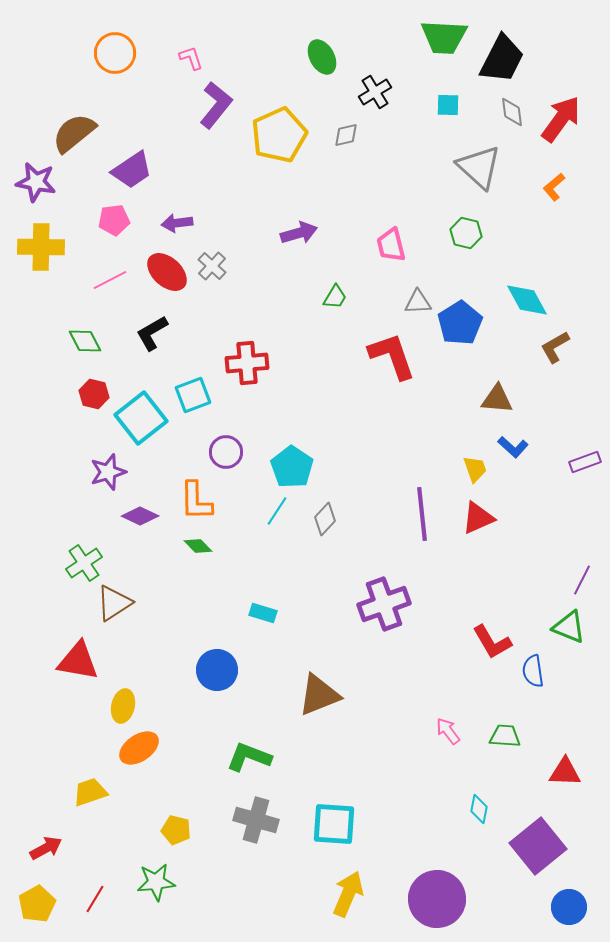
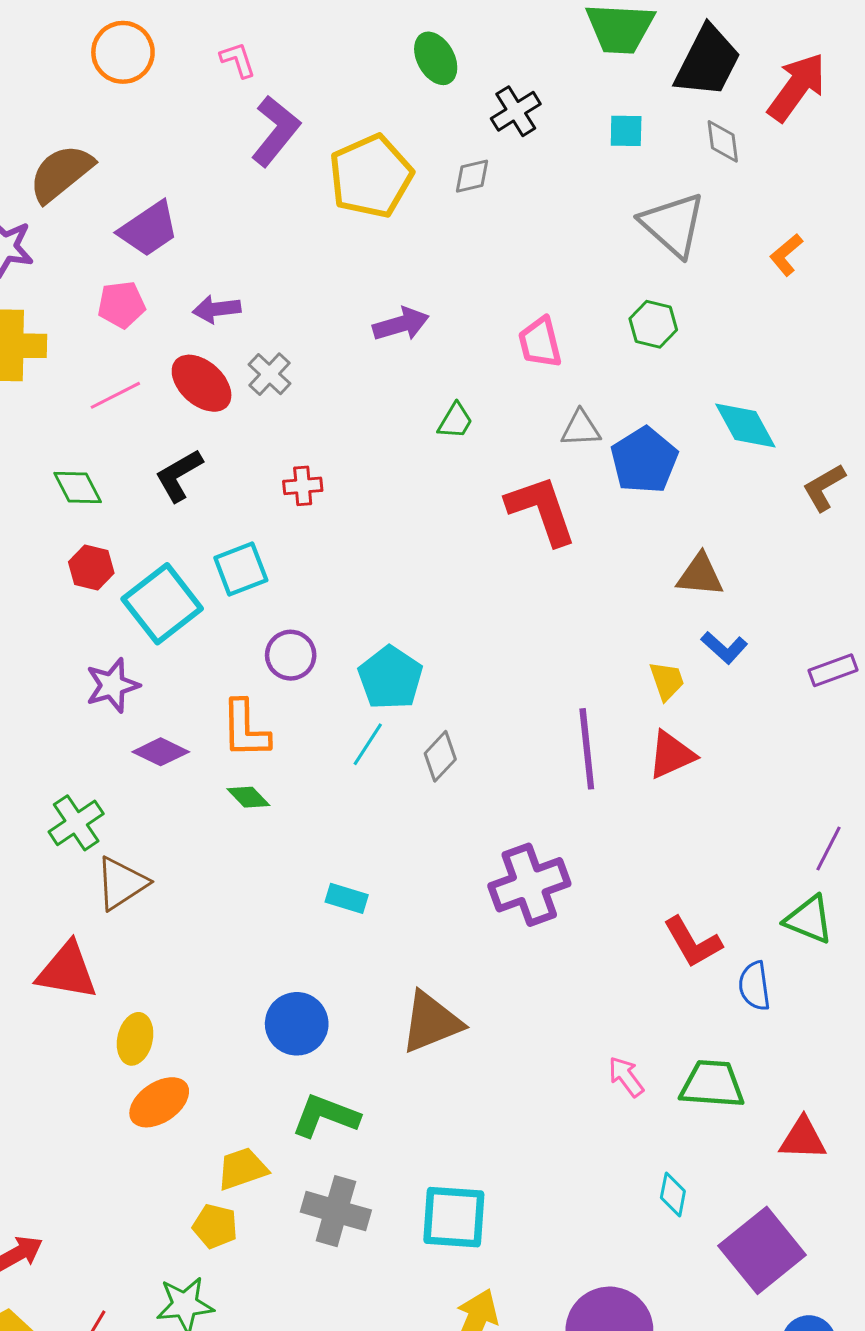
red arrow: (561, 119) -> (797, 87), moved
brown L-shape: (555, 347) -> (824, 487), moved
red cross: (247, 363) -> (303, 486), moved, size x0.6
blue circle: (217, 670) -> (297, 1024), moved
green trapezoid: (505, 736) -> (712, 1084), size x1.4
yellow trapezoid: (90, 792) -> (242, 1169), moved

